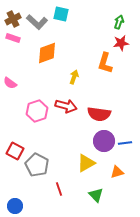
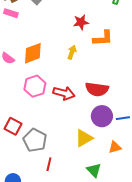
red star: (121, 43) -> (81, 22), moved
orange diamond: (47, 53) -> (33, 53), moved
orange L-shape: (105, 63) -> (103, 38), turned -110
red arrow: (66, 106) -> (64, 93), moved
red line: (59, 189) -> (49, 164), moved, turned 32

